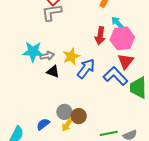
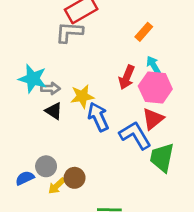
blue arrow: (86, 69) -> (98, 117), turned -75
gray circle: (64, 112) -> (46, 166), moved

